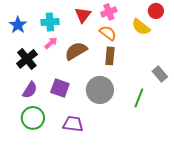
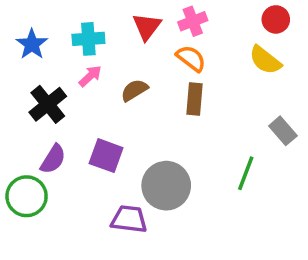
yellow semicircle: (141, 27) -> (265, 60), moved
brown semicircle: (76, 51) -> (134, 90), size x0.7
gray circle: (100, 90) -> (166, 186), moved
green circle: (33, 118) -> (27, 196), moved

